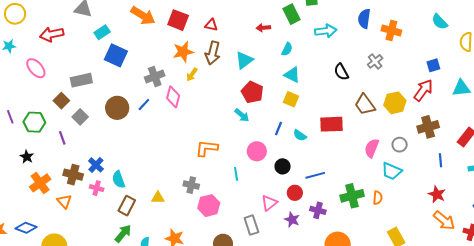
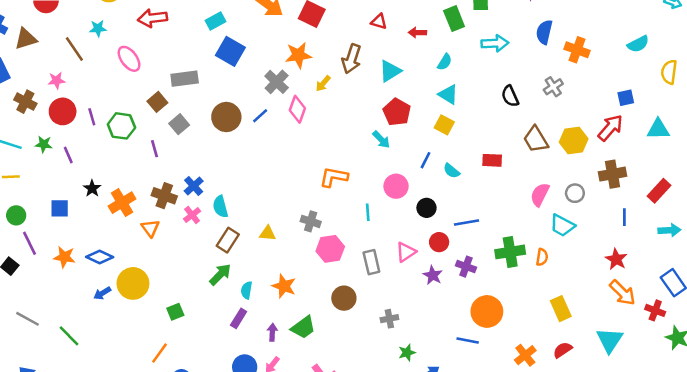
cyan semicircle: (440, 22) -> (638, 44), turned -78
red triangle: (211, 25) -> (379, 22), moved
orange star: (183, 52) -> (298, 55), moved
gray cross: (155, 76) -> (277, 82), turned -30
red rectangle: (331, 124) -> (492, 160), size x0.7
black star: (27, 157) -> (92, 188), moved
pink cross: (97, 188) -> (192, 215), turned 32
gray rectangle: (251, 225) -> (371, 262), moved

